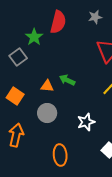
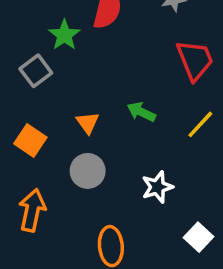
green arrow: (67, 80) -> (141, 112), moved
orange triangle: (47, 86) -> (88, 123), turned 48

